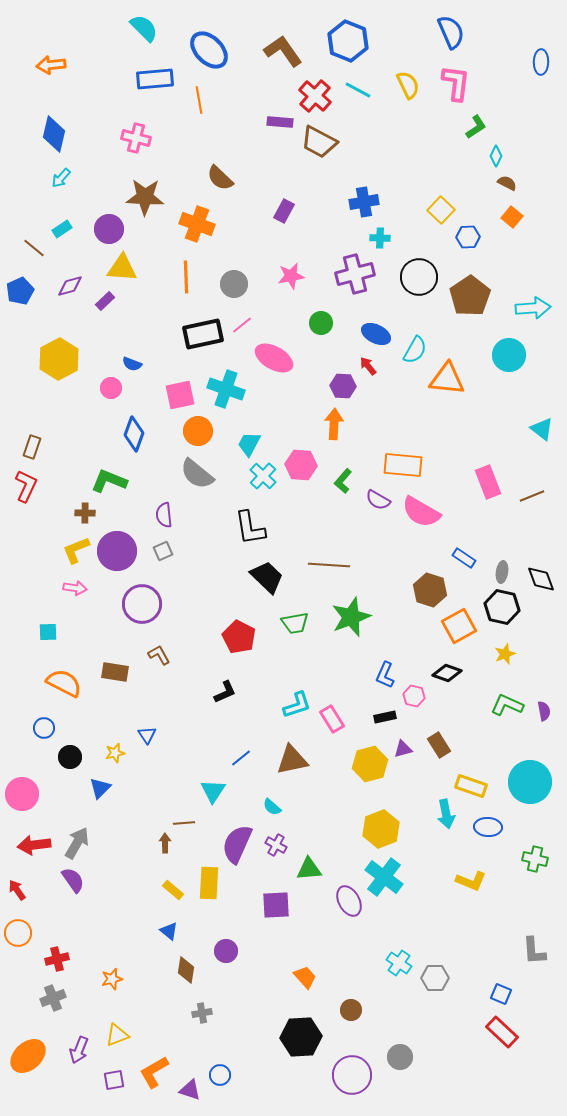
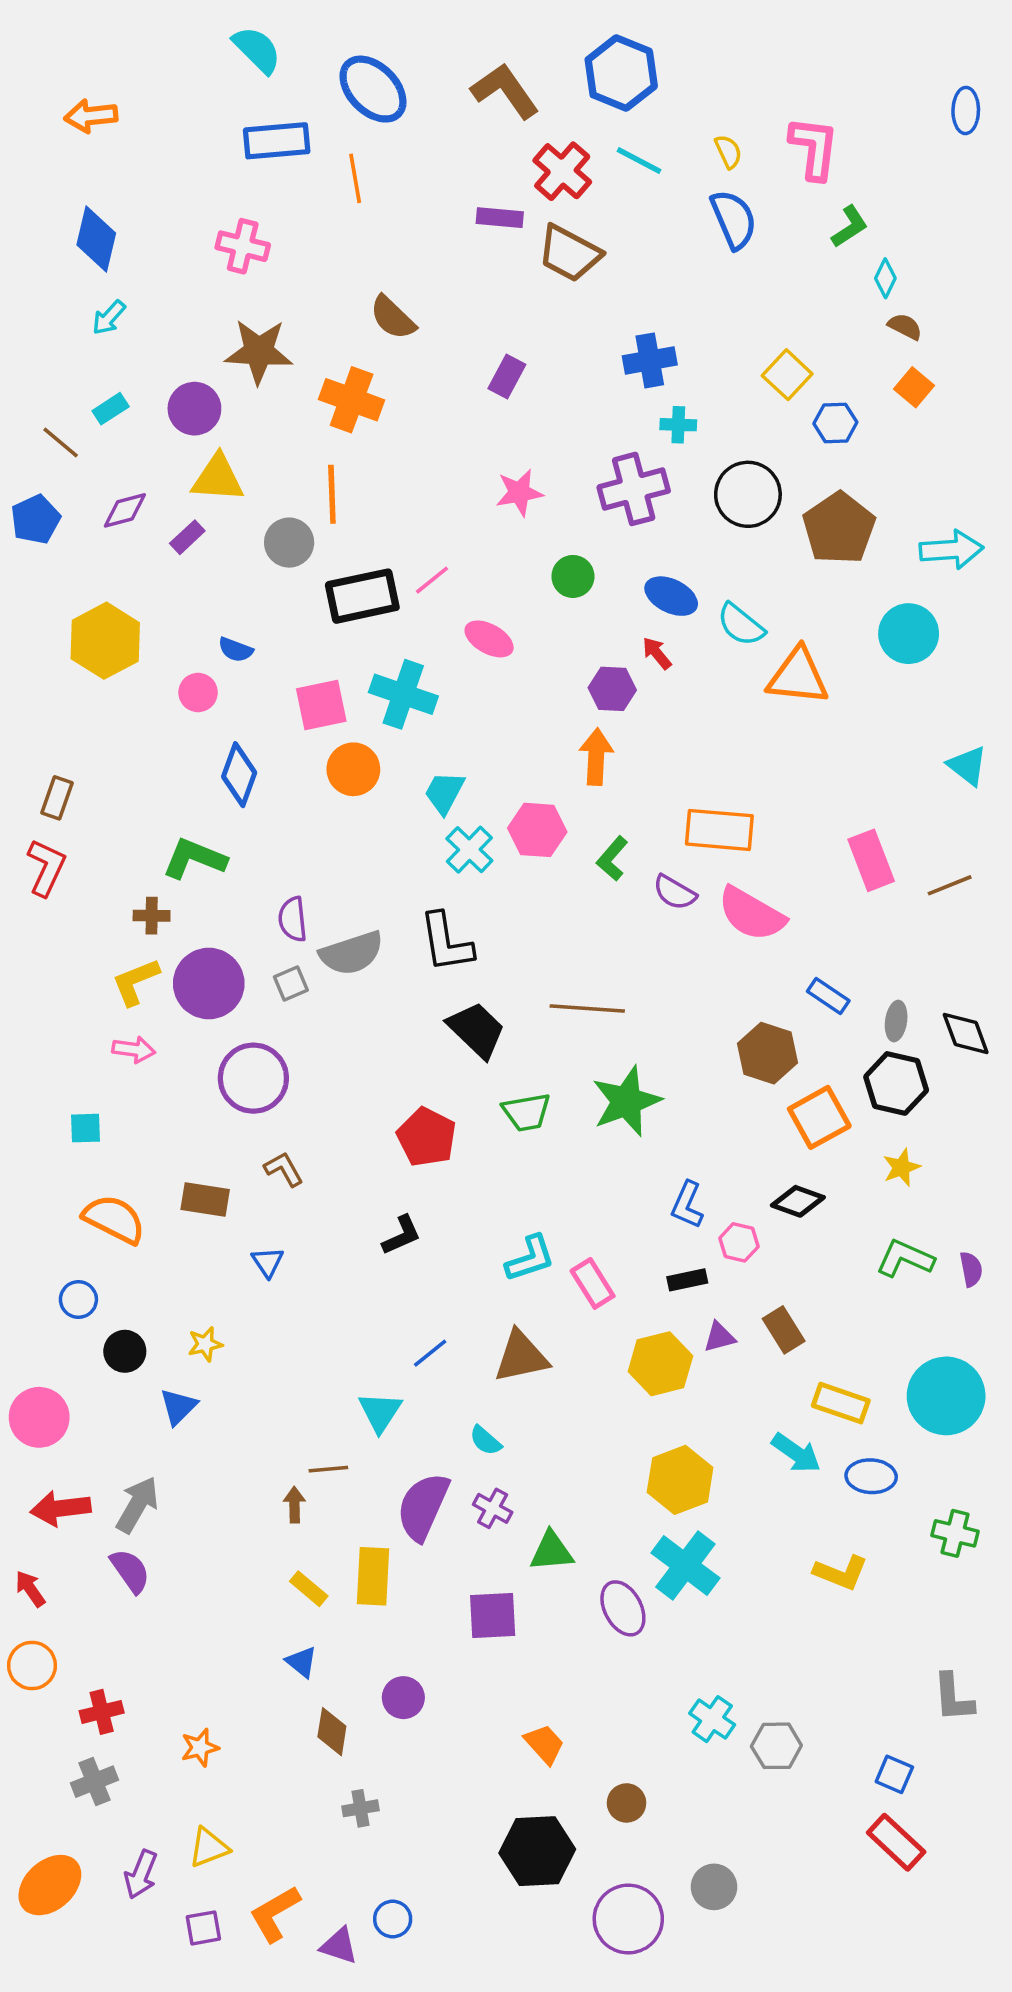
blue semicircle: (451, 32) -> (734, 219), moved
yellow semicircle: (408, 85) -> (728, 152), size x0.7
gray circle: (234, 284) -> (289, 543), moved
cyan semicircle: (415, 350) -> (741, 625), turned 100
pink ellipse: (274, 358) -> (489, 639), size x0.7
gray semicircle: (197, 474) -> (352, 953), moved, turned -57
blue triangle: (147, 735) -> (268, 1262), moved
cyan arrow: (446, 814) -> (796, 1453), turned -44

